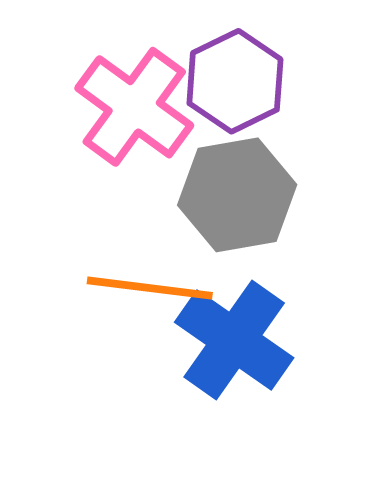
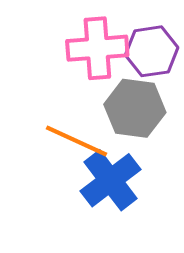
pink cross: (134, 107) -> (97, 48), turned 32

